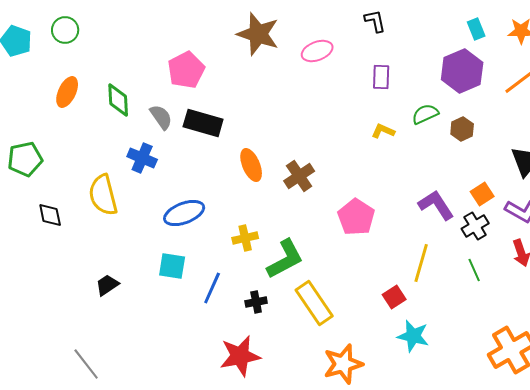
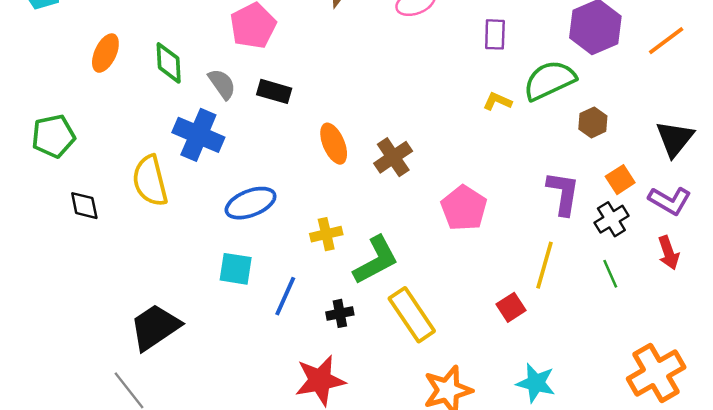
green semicircle: (425, 114) -> (549, 80), size x1.6
black rectangle: (203, 123) -> (274, 91), size x0.7
brown hexagon: (462, 129) -> (593, 122), moved
blue cross: (142, 158) -> (198, 135), size x1.4
purple L-shape: (436, 205) -> (563, 193), turned 42
black trapezoid: (107, 285) -> (155, 327), moved, size x1.8
cyan star: (413, 336) -> (536, 383), moved

